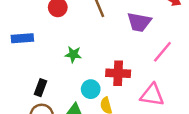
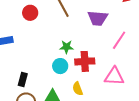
green star: (73, 54) -> (66, 47), moved
cyan circle: (91, 89) -> (60, 66), moved

